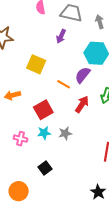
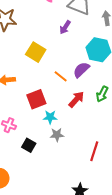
cyan star: (44, 133) -> (50, 117), moved
gray star: (65, 133) -> (57, 135), moved
black square: (45, 168) -> (29, 145), moved, turned -32

